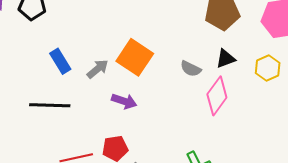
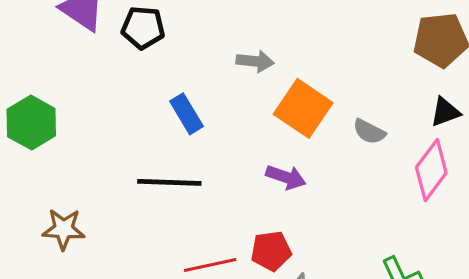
gray arrow: (98, 69) -> (255, 61), moved, turned 45
gray semicircle: (191, 69) -> (369, 132), moved

